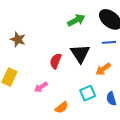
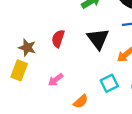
brown star: (18, 39) -> (27, 48), moved
red semicircle: (56, 61) -> (58, 39), moved

